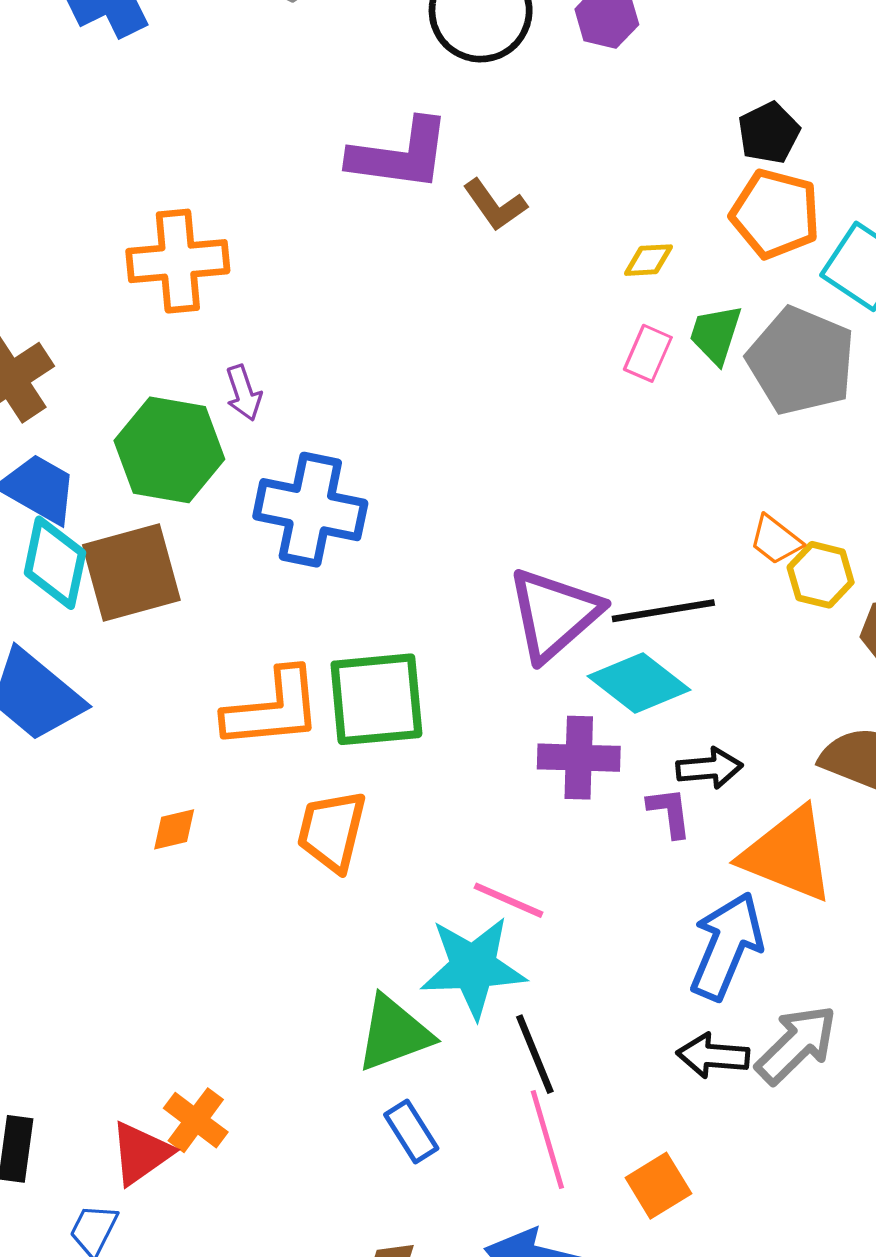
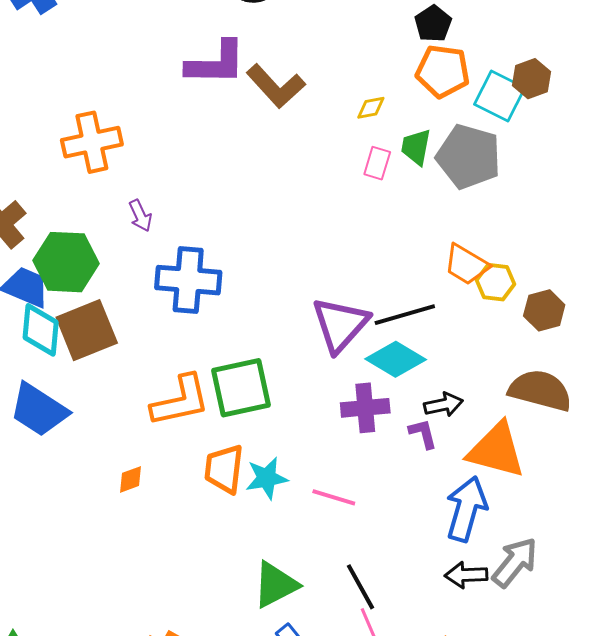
brown L-shape: (495, 205) -> (276, 86), size x1.5
green hexagon: (169, 450) -> (66, 262), moved
orange trapezoid: (776, 540) -> (466, 265), size x1.4
cyan star: (473, 967) -> (267, 478), moved, size x0.7

